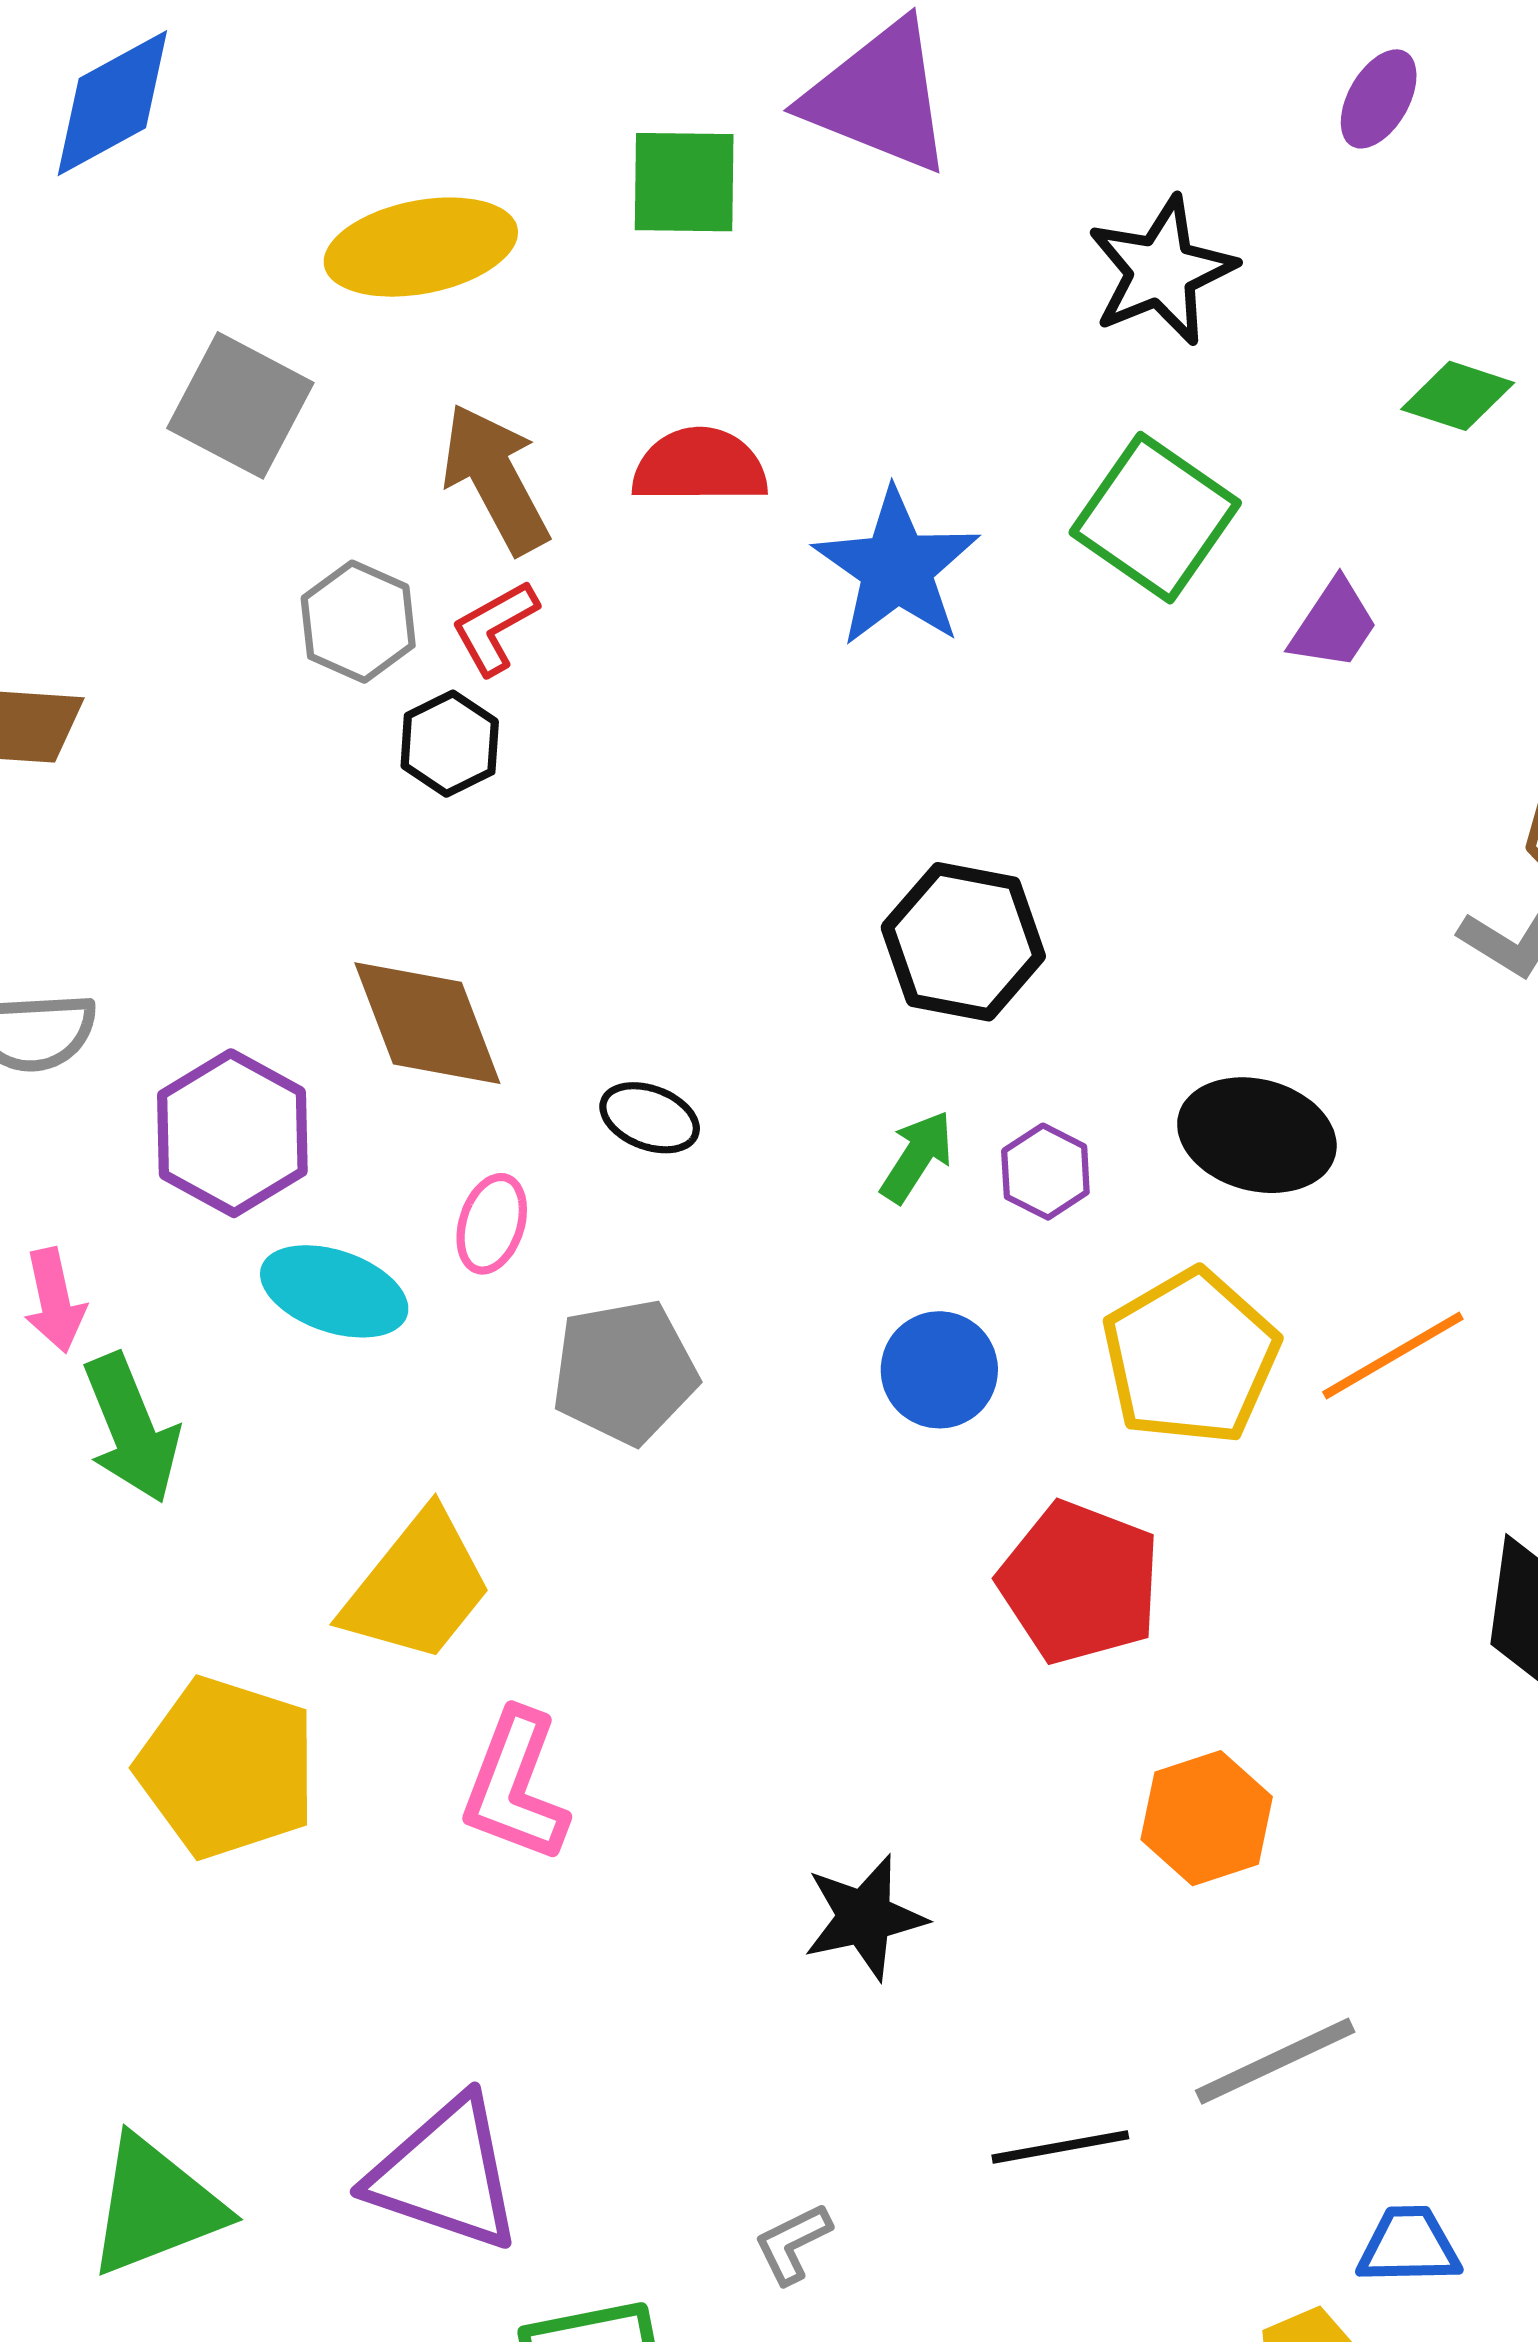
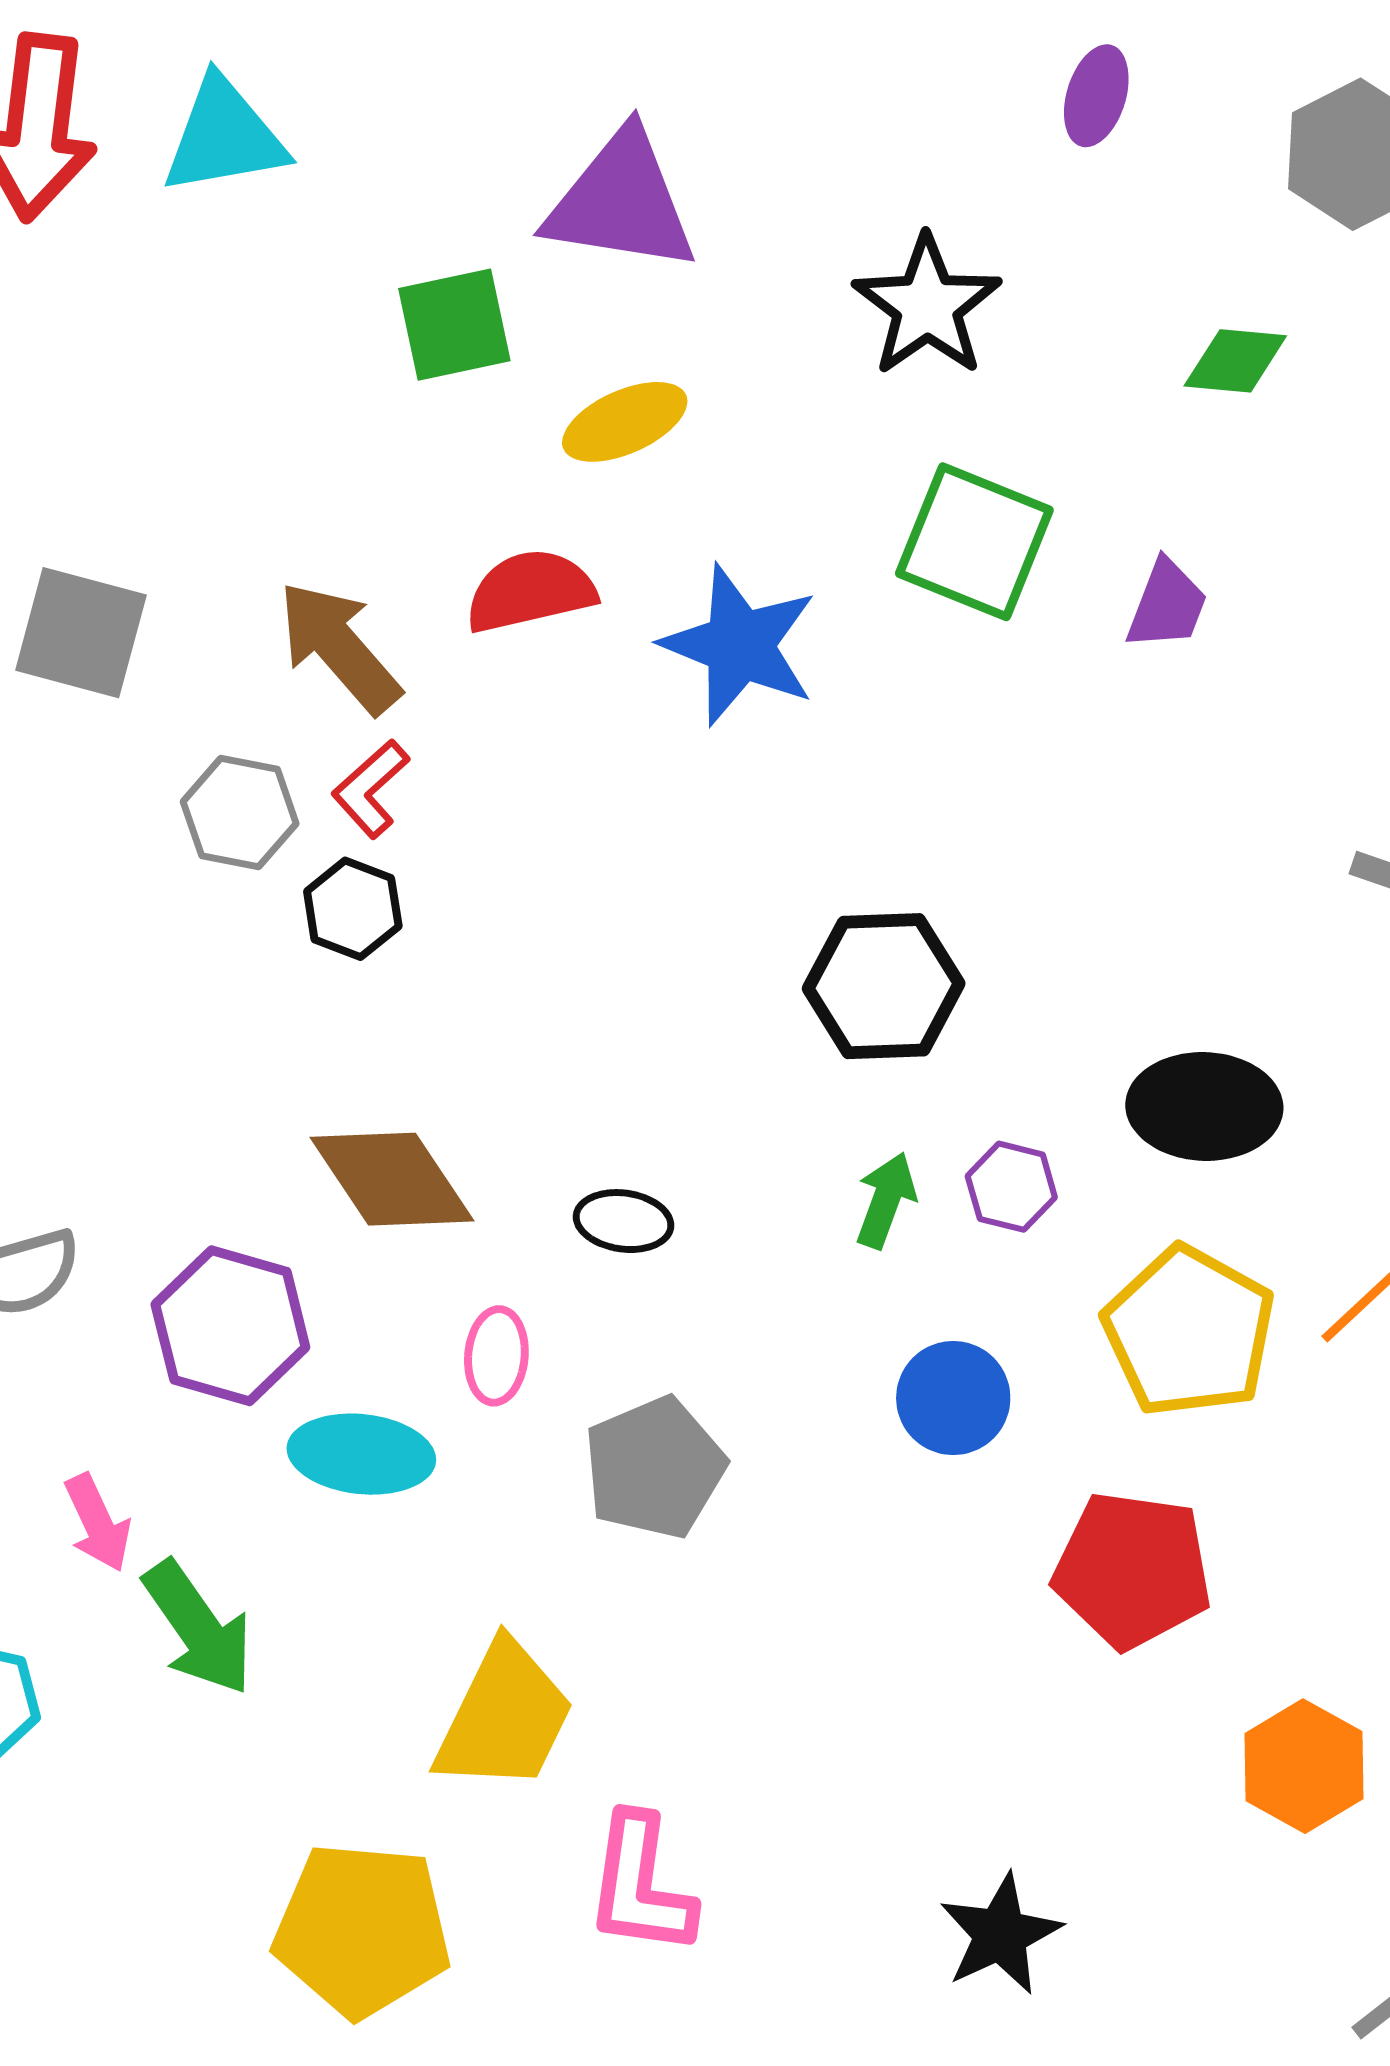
yellow ellipse: (421, 247) -> (625, 422), moved, size x0.7

